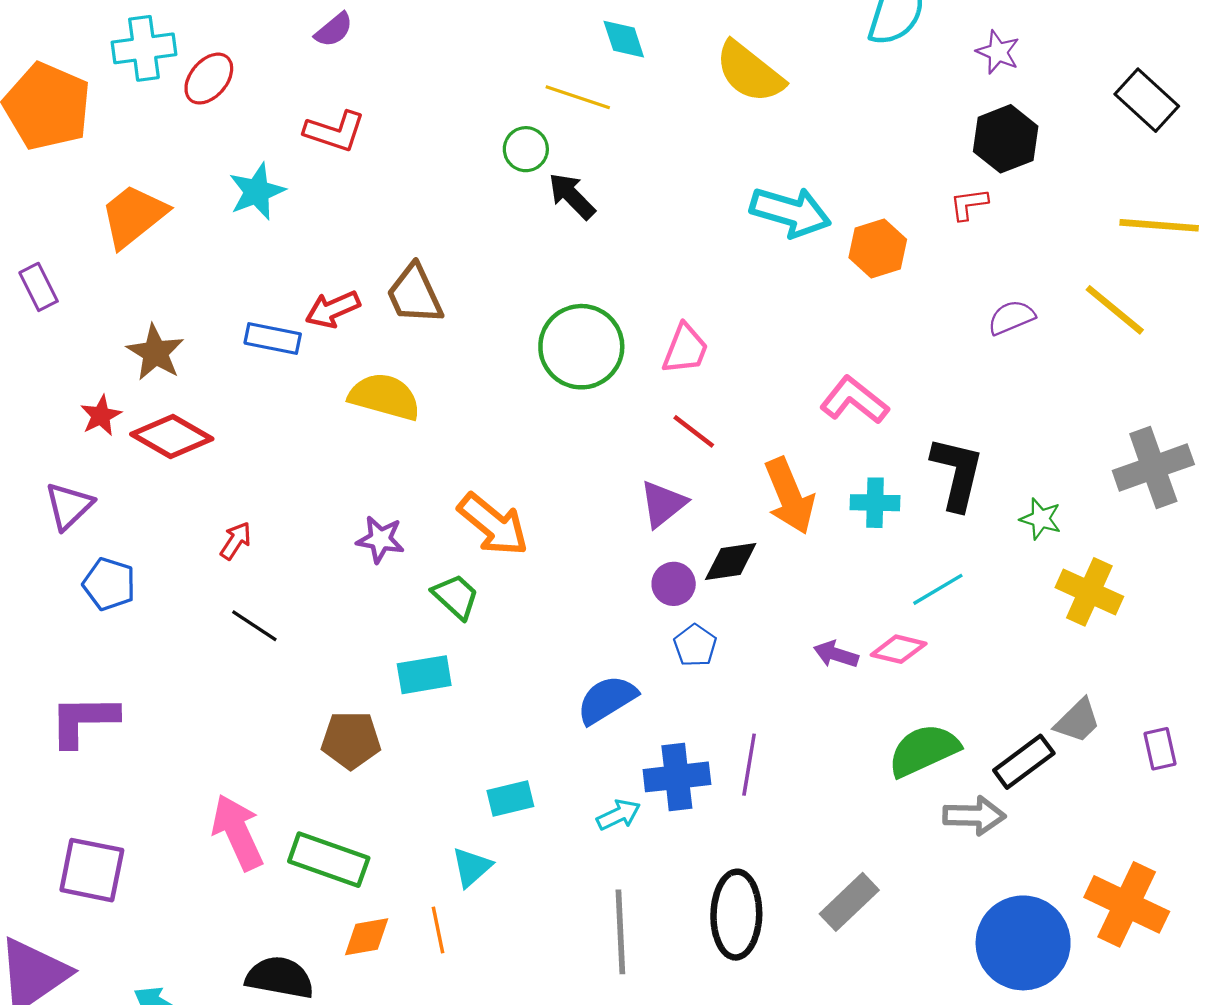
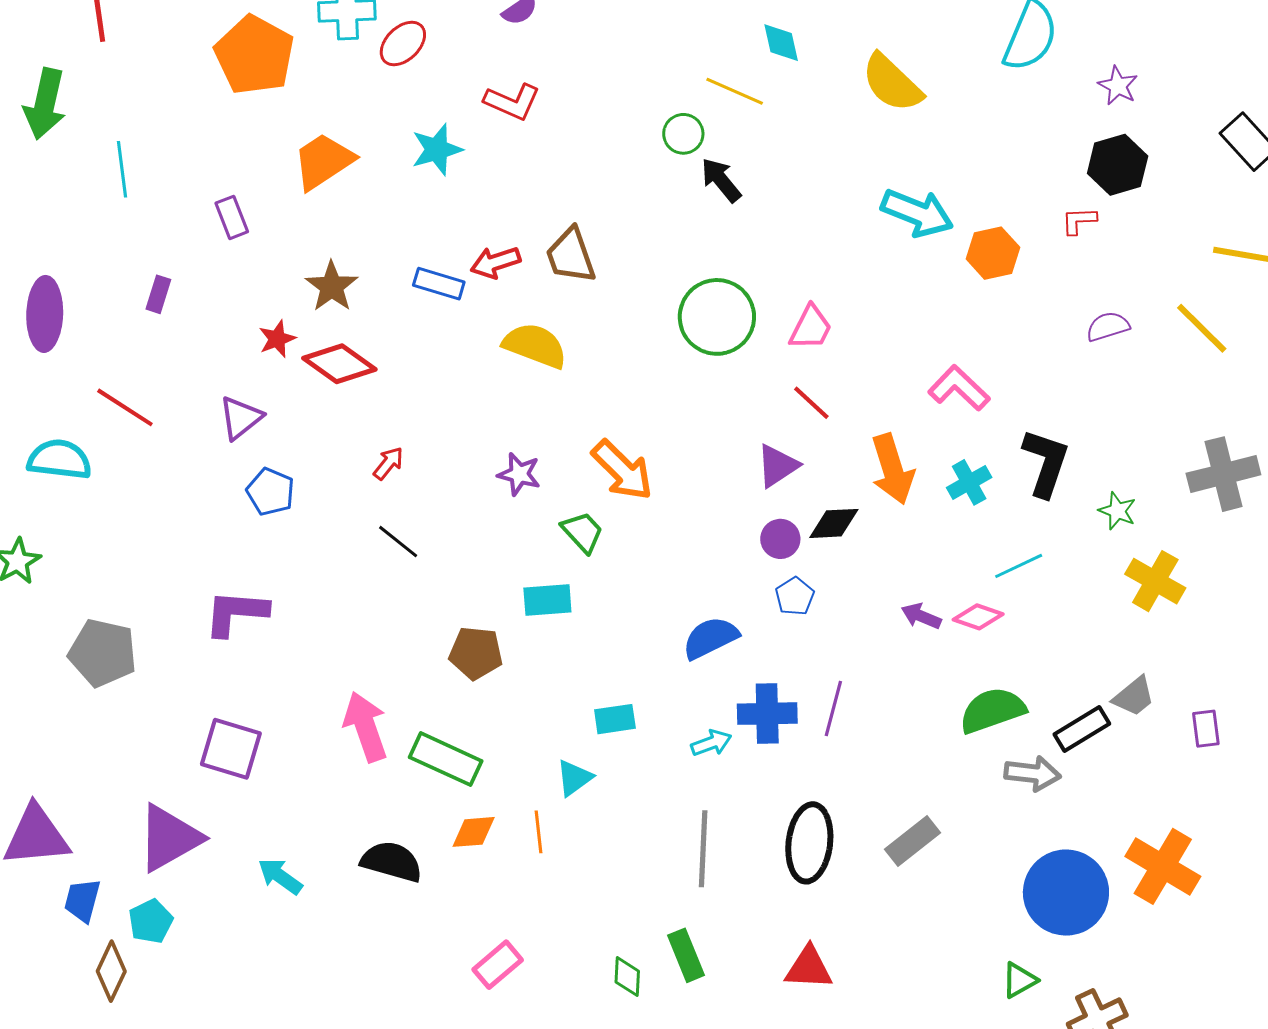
cyan cross: (875, 503) -> (969, 482), turned -36

